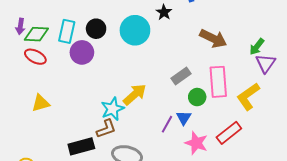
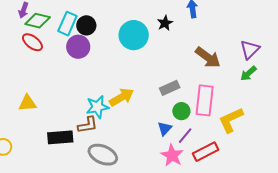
black circle: (96, 29) -> (86, 25), moved
purple triangle: (265, 63) -> (250, 49), moved
yellow triangle: (41, 103) -> (27, 103), moved
purple line: (167, 124) -> (185, 136), moved

